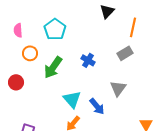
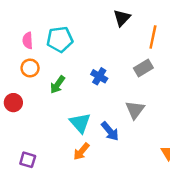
cyan pentagon: (55, 29) -> (60, 39), turned 30
pink semicircle: (18, 30) -> (28, 41), moved
green arrow: (53, 67) -> (57, 85), size x0.7

